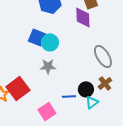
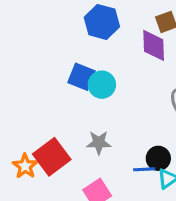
gray star: (48, 66) -> (99, 143), moved
blue line: (69, 96) -> (144, 169), moved

